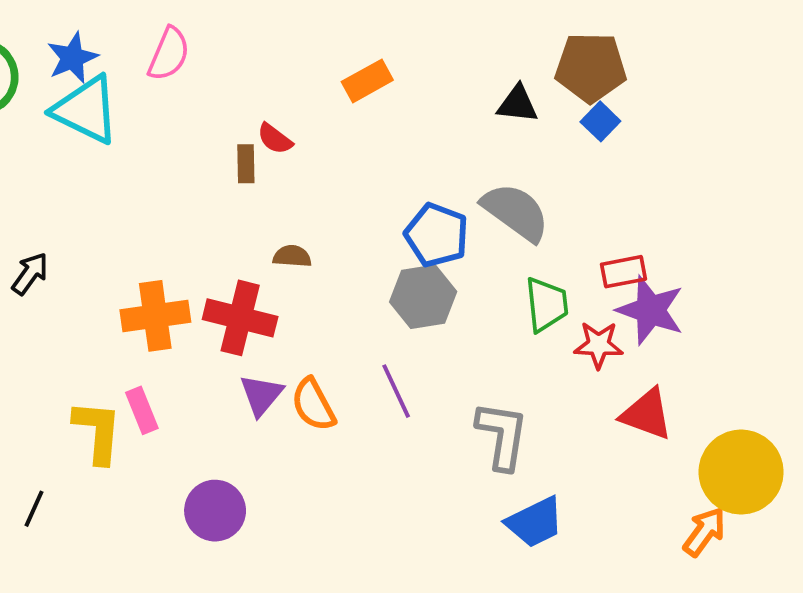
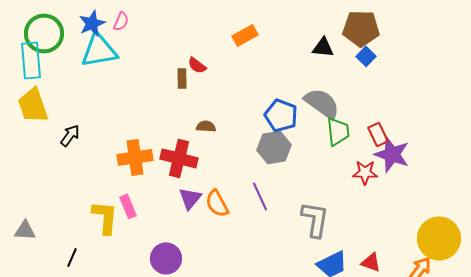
pink semicircle: (169, 54) -> (121, 21), moved, size x0.7
cyan triangle: (86, 110) -> (99, 50), turned -36
red rectangle: (624, 272) -> (378, 134), turned 75
green trapezoid: (546, 304) -> (338, 131), moved
red triangle: (647, 414) -> (371, 262), moved, size x0.7

